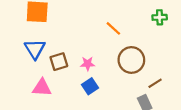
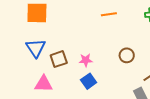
orange line: (113, 28) -> (109, 14), moved, turned -49
brown circle: (131, 60) -> (127, 55), size x0.6

